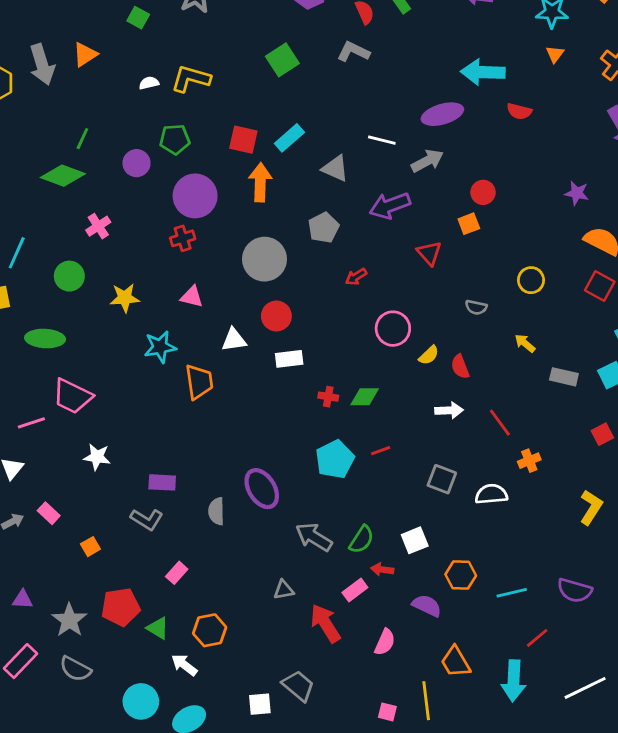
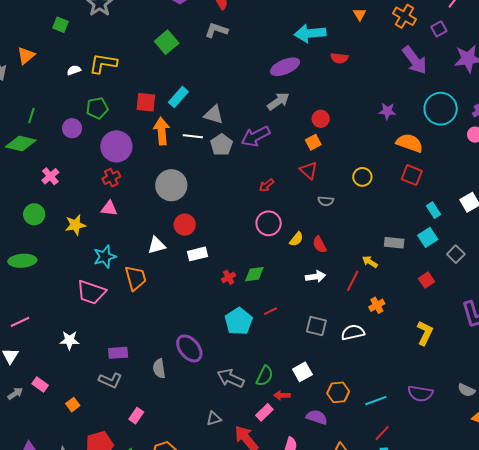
white line: (382, 140) -> (193, 136), moved
gray pentagon: (323, 228) -> (222, 145), moved
red triangle: (429, 253) -> (309, 170), moved
red arrow: (356, 277) -> (266, 185), moved
pink triangle: (192, 297) -> (109, 208), moved
yellow arrow: (525, 343) -> (370, 262), moved
pink trapezoid: (72, 396) -> (91, 292), moved
red cross: (328, 397) -> (229, 277), turned -32
red line: (500, 423) -> (353, 281), turned 70
red line: (537, 638) -> (382, 433), moved

